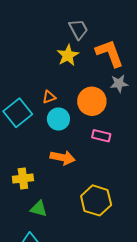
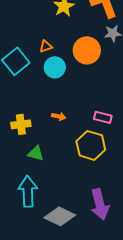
pink rectangle: (101, 136) -> (103, 117), moved
orange arrow: (63, 158) -> (59, 116), moved, size x0.6

